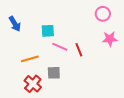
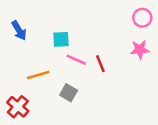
pink circle: (103, 14) -> (142, 18), moved
gray square: (54, 73) -> (69, 93), turned 32
red cross: (33, 84) -> (18, 107), moved

